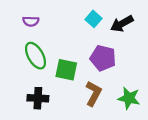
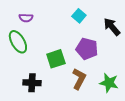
black arrow: (122, 24) -> (112, 27), moved, turned 78
green ellipse: (35, 56) -> (18, 42), moved
green square: (66, 70) -> (56, 59), turned -30

